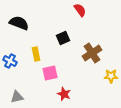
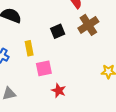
brown cross: (92, 53) -> (88, 25), moved

